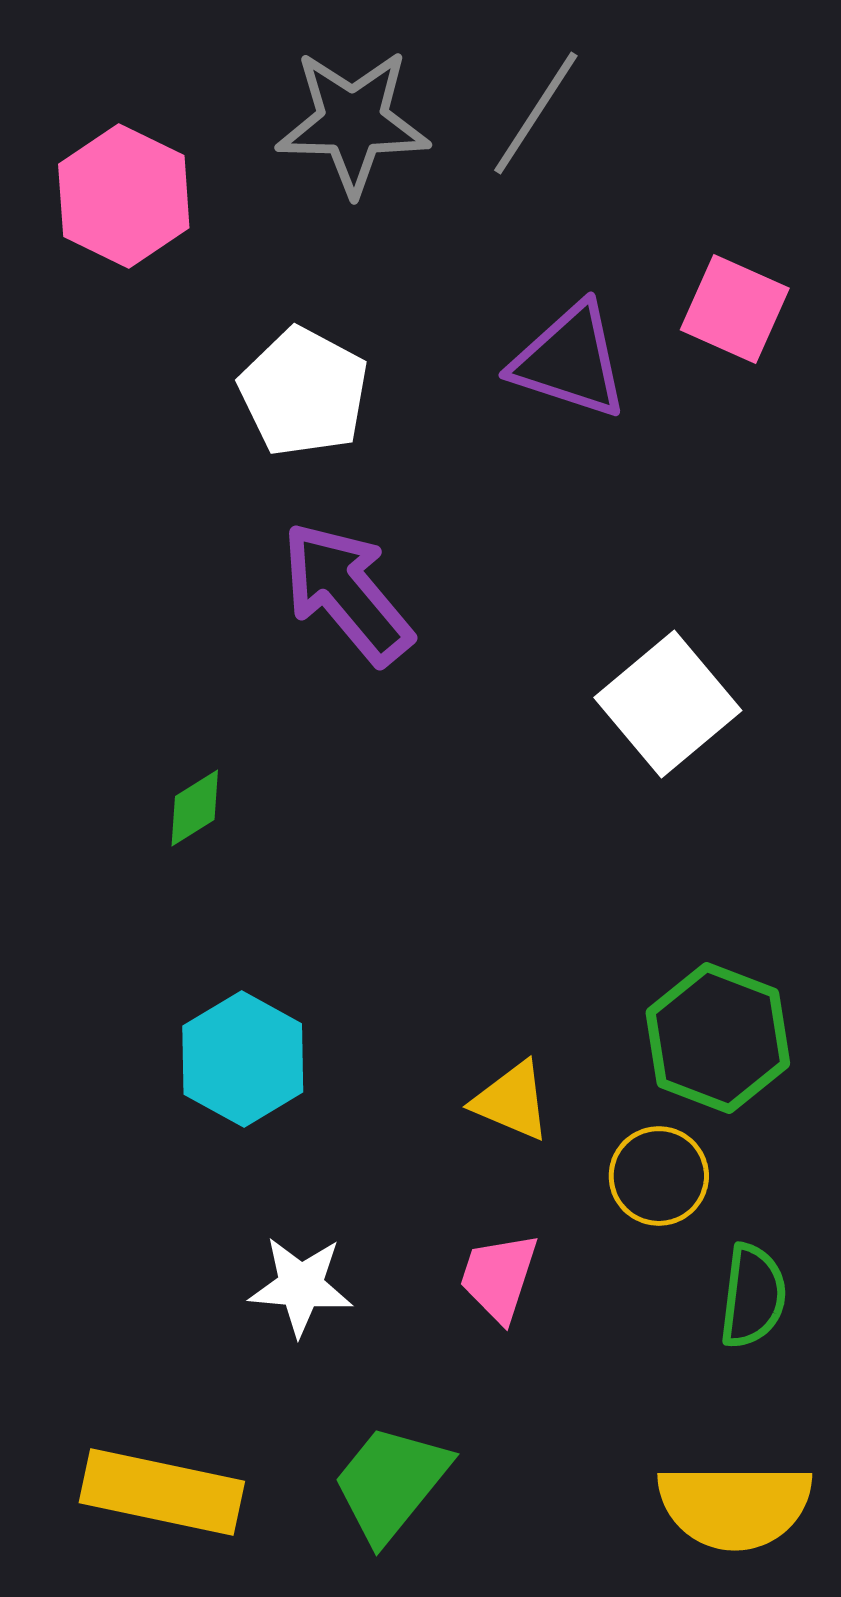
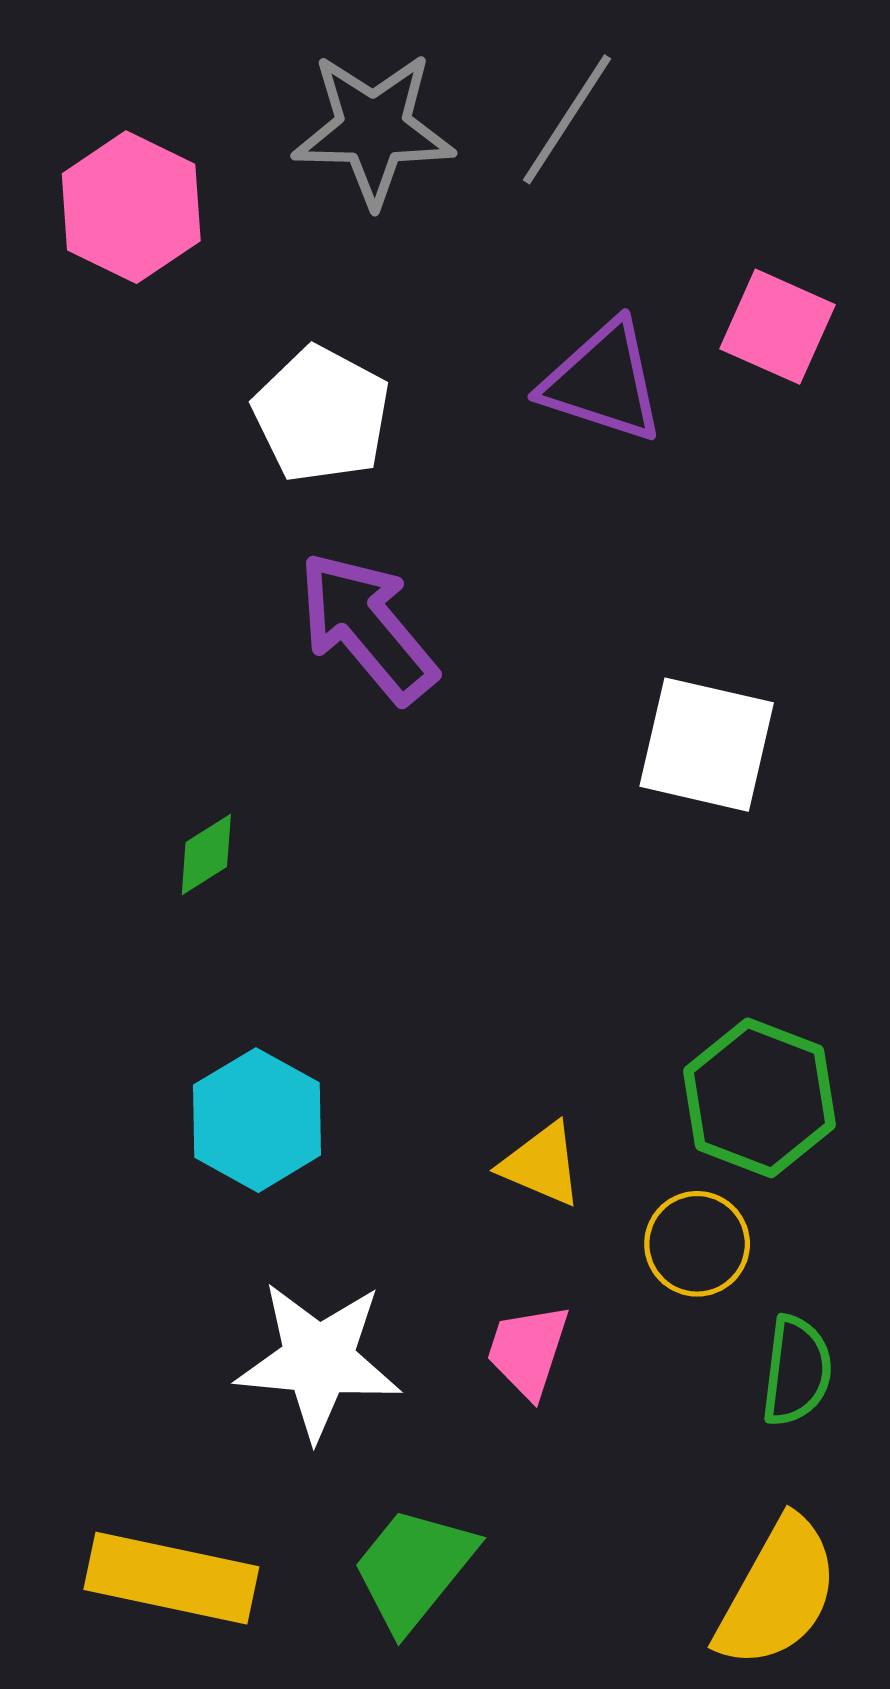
white square: (668, 704) -> (707, 745), turned -37
white star: (301, 1286) -> (318, 1360), size x1.5
yellow semicircle: (735, 1506) -> (777, 1593), turned -61

